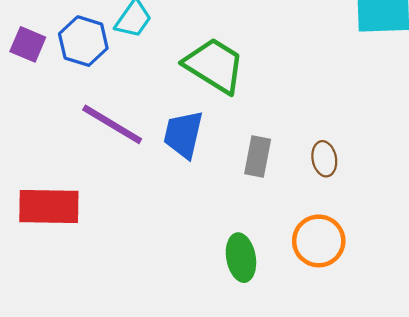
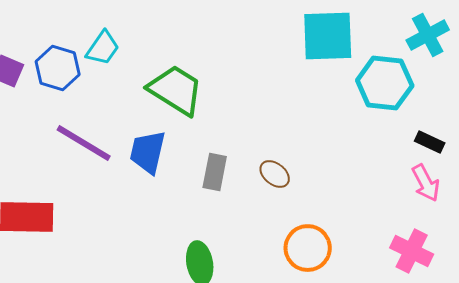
brown ellipse: (324, 159) -> (275, 174), turned -40
orange circle: (319, 241) -> (308, 248), moved

